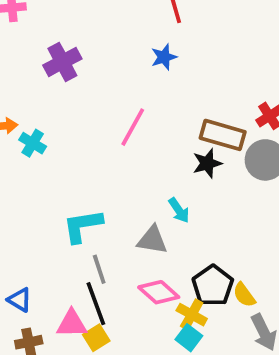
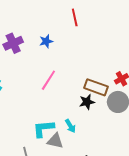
blue star: (164, 57) -> (46, 41), moved
cyan L-shape: (82, 226) -> (43, 129), moved

